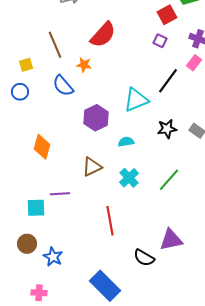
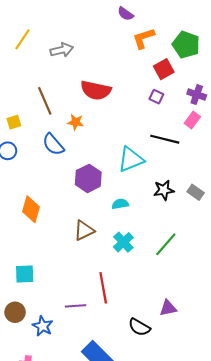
red semicircle: (103, 35) -> (96, 90), turned 60
black line: (168, 81) -> (165, 139), turned 68
purple line: (60, 194) -> (76, 306), moved
purple triangle: (171, 240) -> (168, 308), size x0.7

